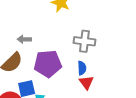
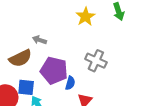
blue semicircle: (82, 68) -> (70, 83), moved

